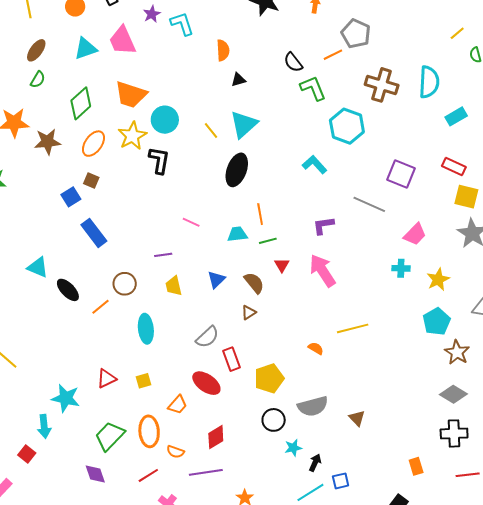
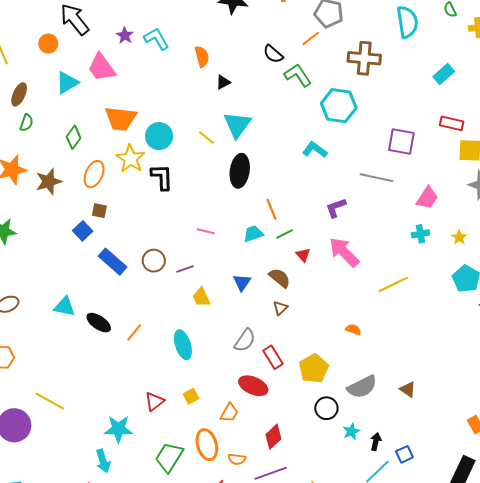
cyan semicircle: (429, 82) -> (407, 22), moved
green diamond: (81, 103) -> (74, 137), size x0.7
yellow star: (438, 280) -> (459, 237), size x0.7
brown circle: (125, 284) -> (154, 261), moved
yellow line: (353, 328) -> (393, 284), moved

